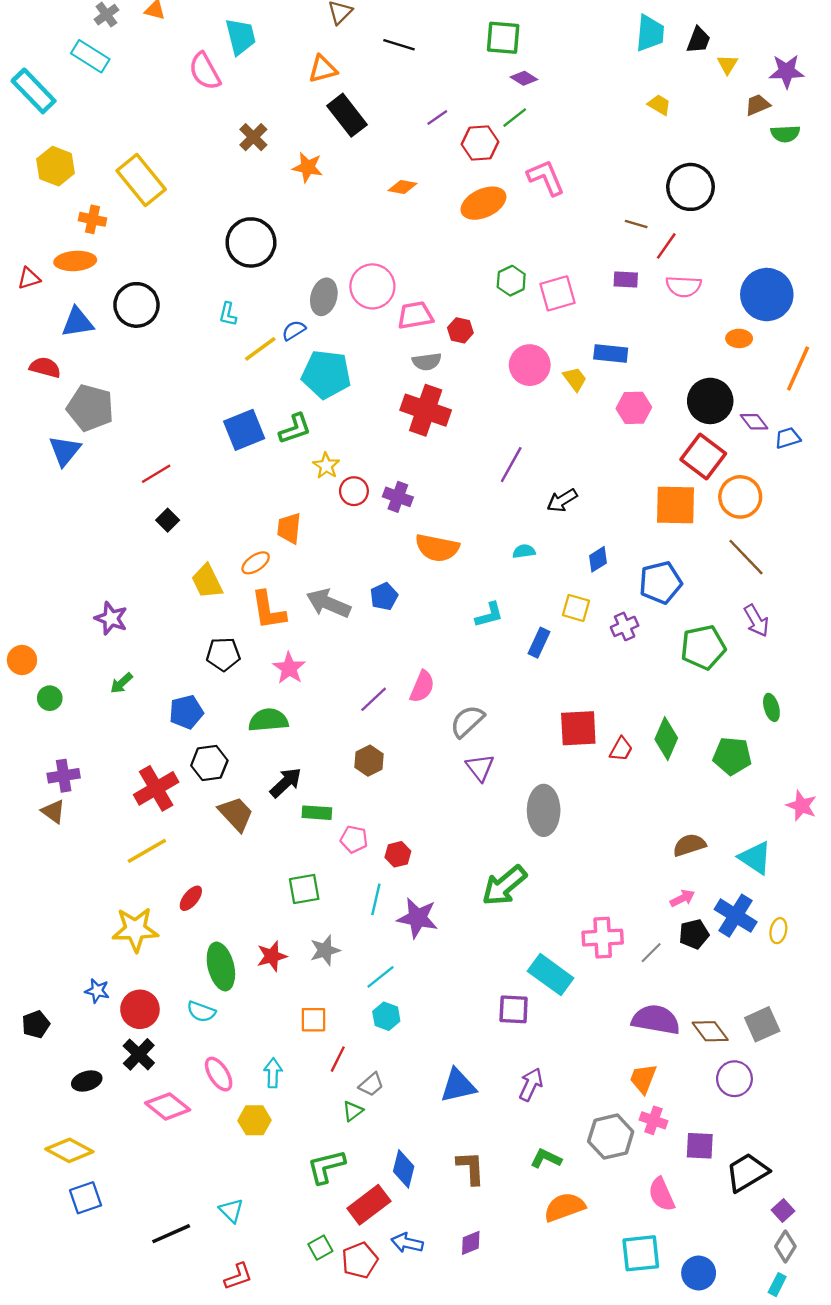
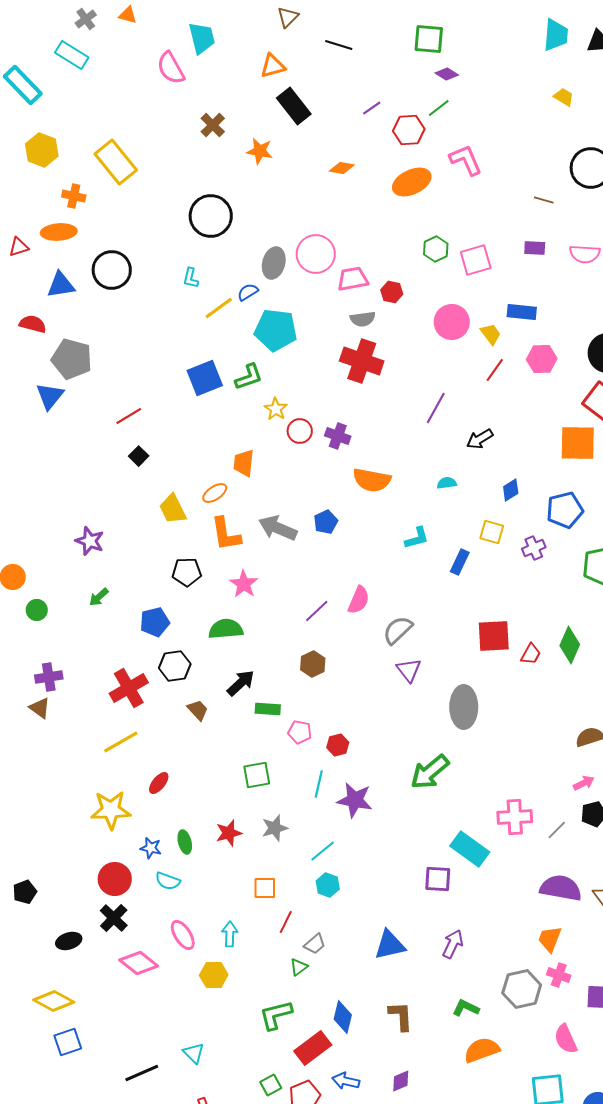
red line: (666, 246) -> (495, 370), moved
brown trapezoid: (236, 814) -> (198, 710), size x0.7
green ellipse: (221, 966) -> (185, 842), size x0.6
blue star: (97, 991) -> (151, 848), moved

